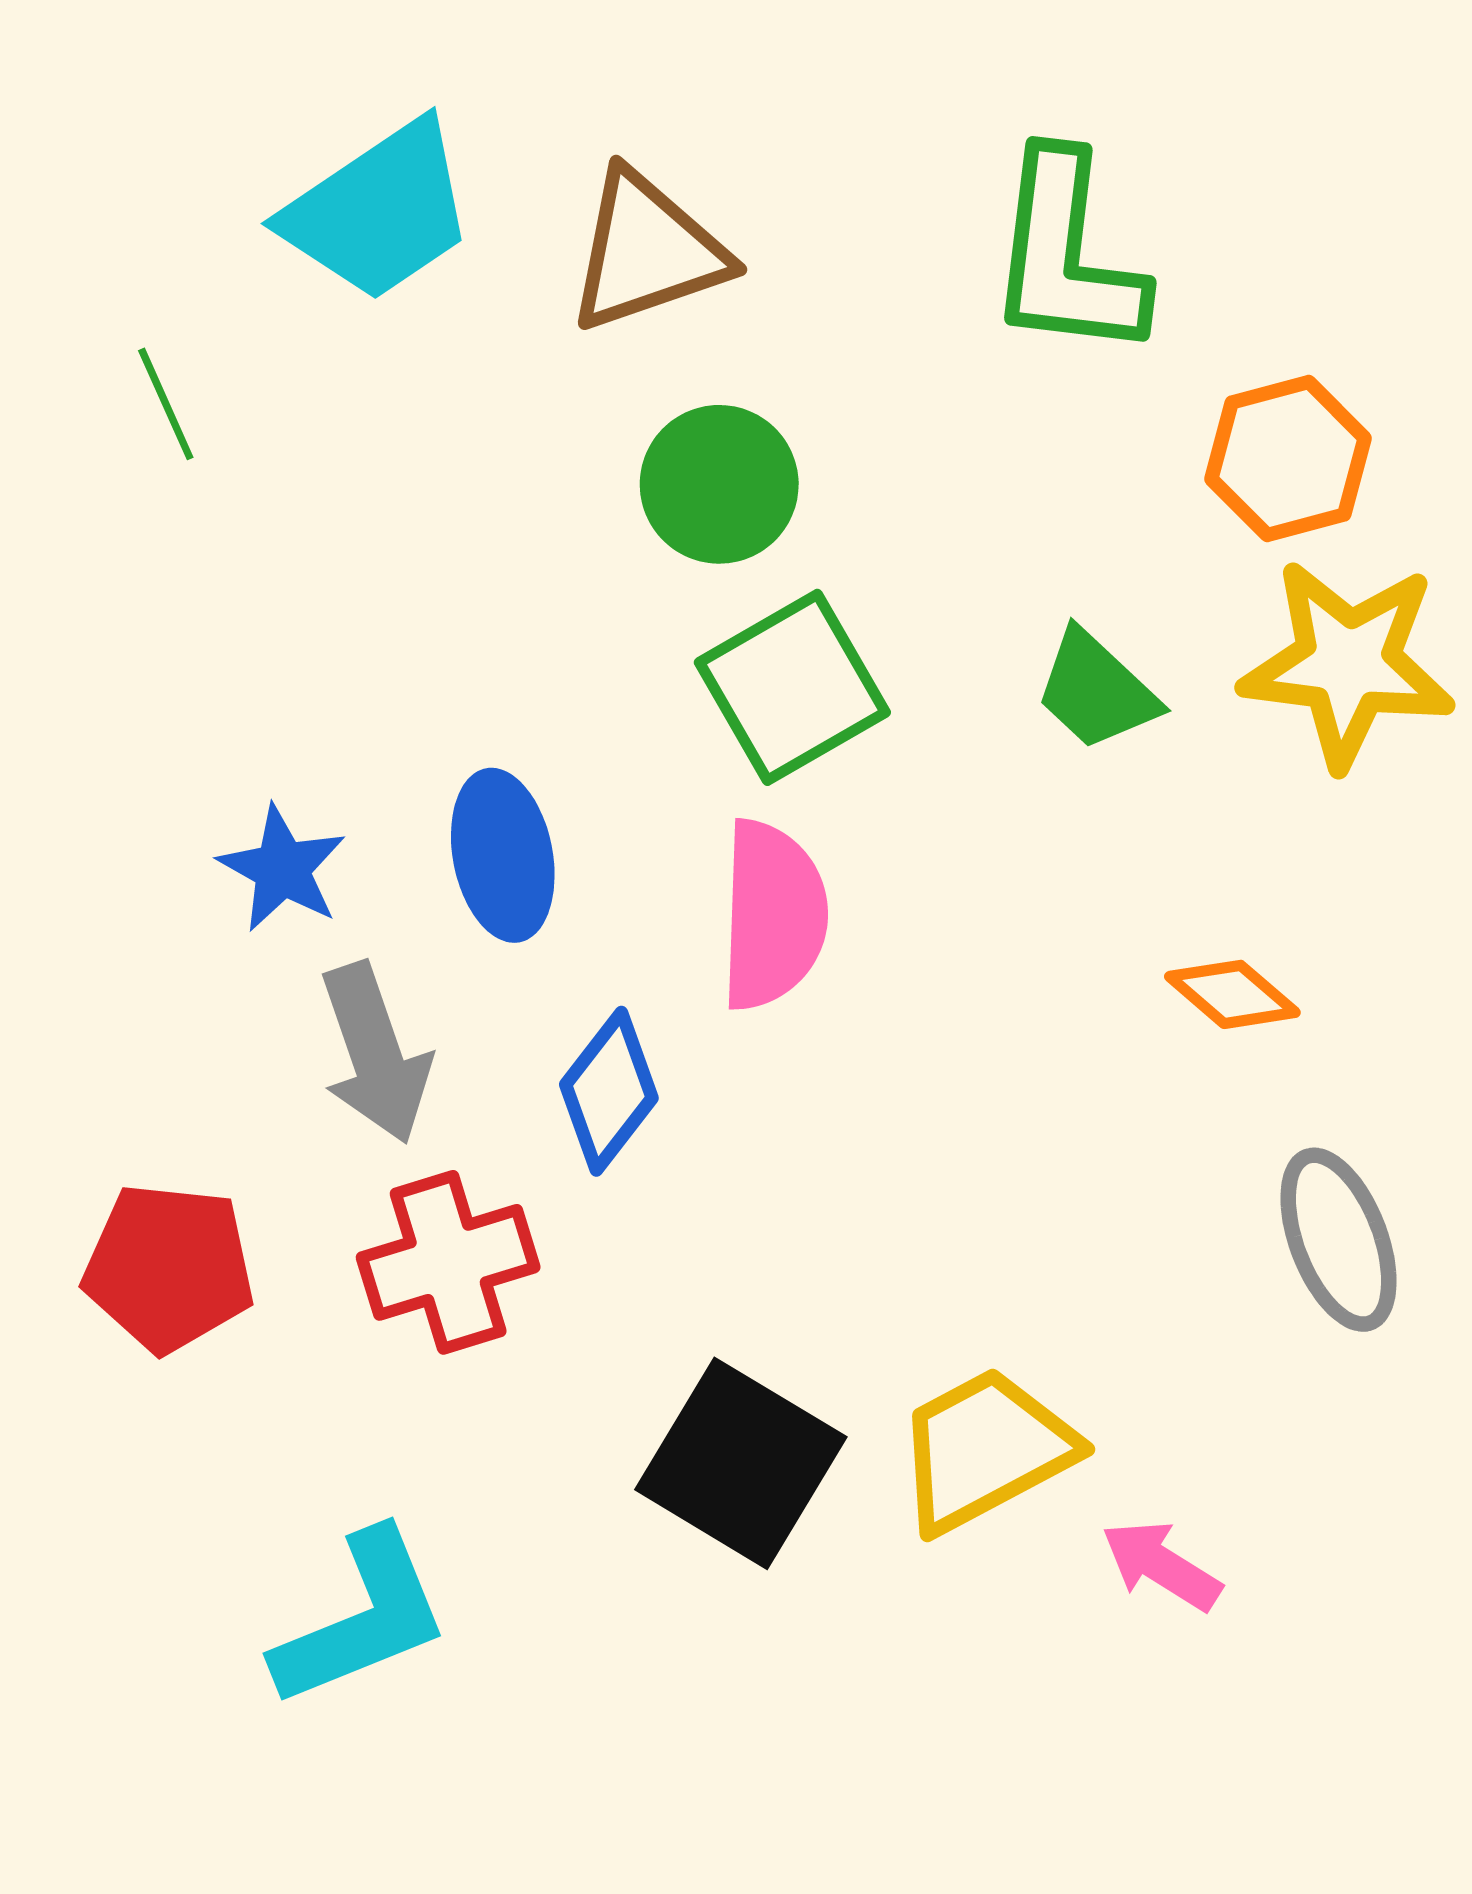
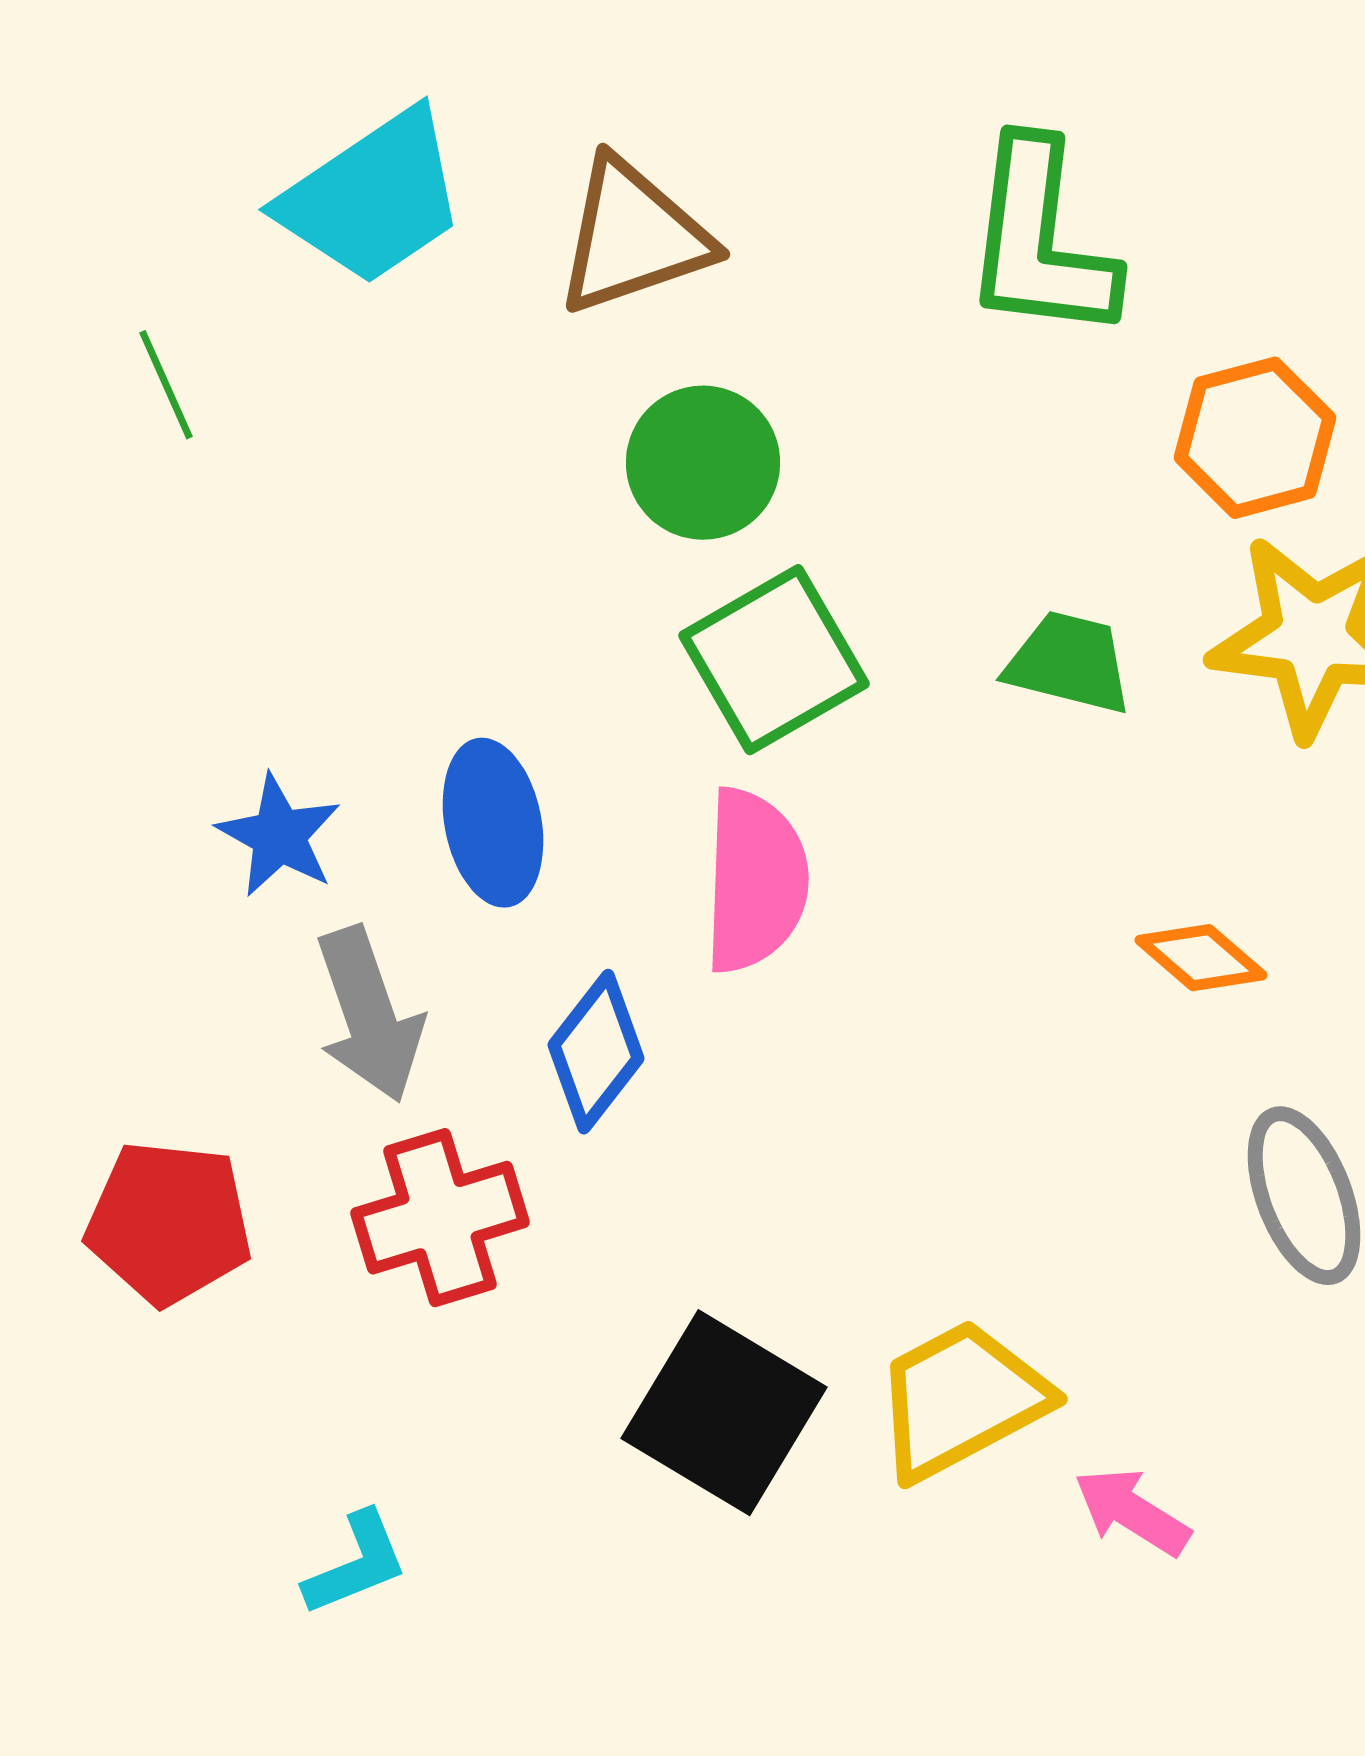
green trapezoid: (1096, 690) -> (1069, 663), turned 151
cyan L-shape: (362, 1619) -> (356, 1564), size x0.6

